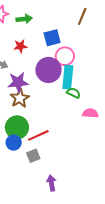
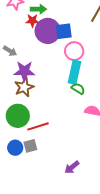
red star: (20, 46) -> (32, 21), moved
purple circle: (48, 70) -> (48, 31), moved
blue circle: (14, 143) -> (15, 148), moved
purple arrow: (51, 183) -> (72, 167), moved, turned -126

